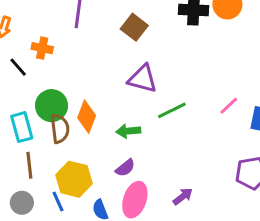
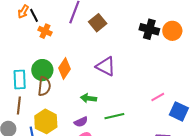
brown square: (134, 27) -> (98, 23), moved
black line: (18, 67) -> (34, 15), moved
green line: (172, 110) -> (114, 116), moved
orange diamond: (87, 117) -> (64, 69), moved

